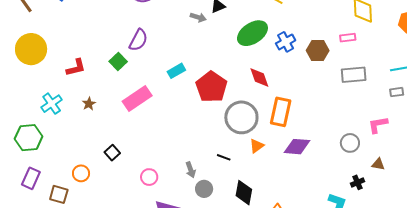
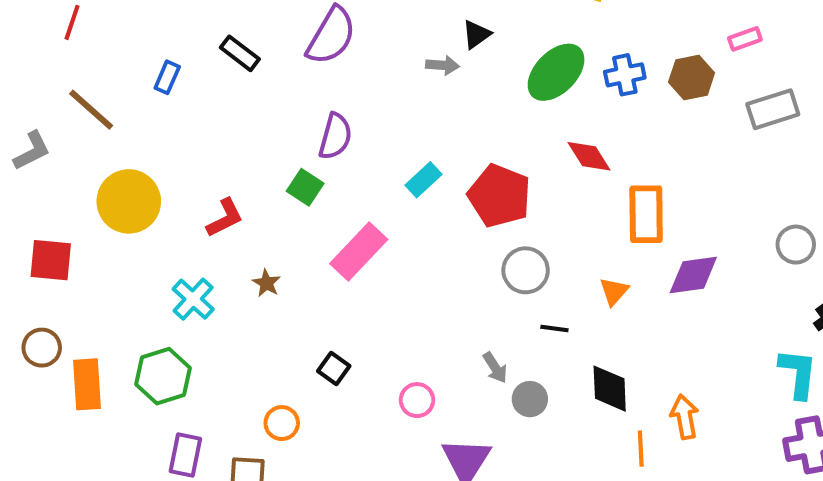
blue cross: (286, 42) -> (625, 75), turned 30
gray circle: (241, 117) -> (526, 270), moved, size x0.7

